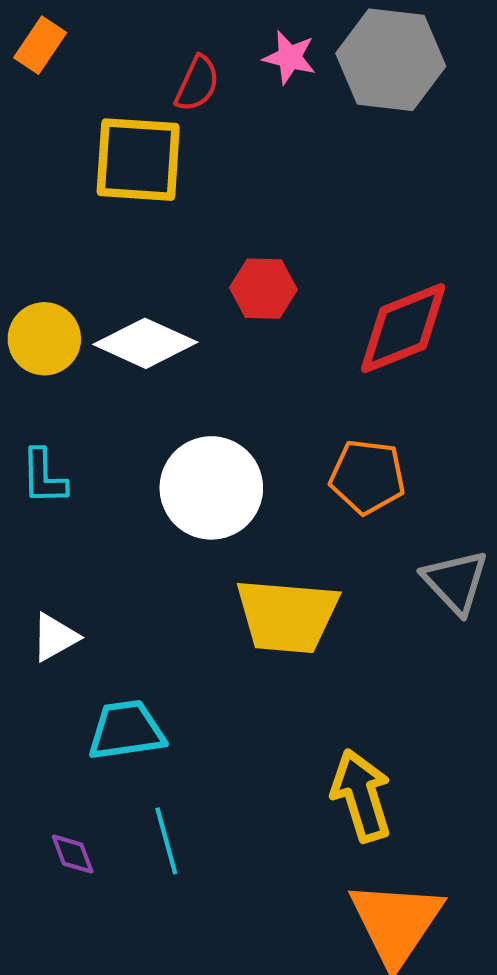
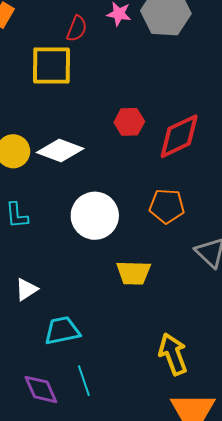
red hexagon: (263, 289) -> (129, 122), moved
yellow trapezoid: (287, 616) -> (133, 273), size x0.7
purple diamond: (73, 854) -> (41, 389), size x1.6

